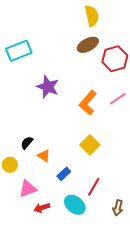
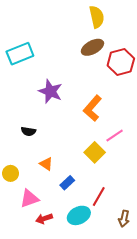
pink line: (118, 99) -> (115, 136), moved
black semicircle: (27, 143) -> (28, 131), moved, turned -120
cyan ellipse: (75, 205) -> (79, 215), turned -65

